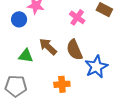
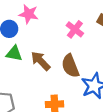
green triangle: (26, 56) -> (14, 53), moved

